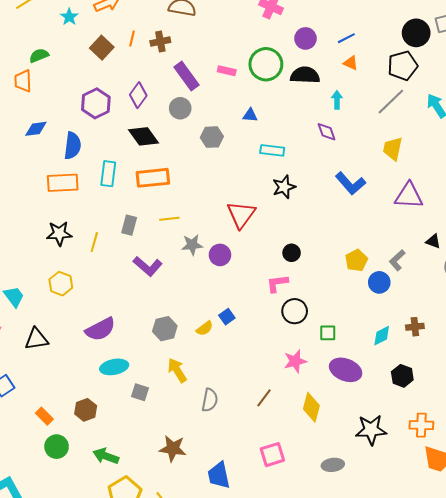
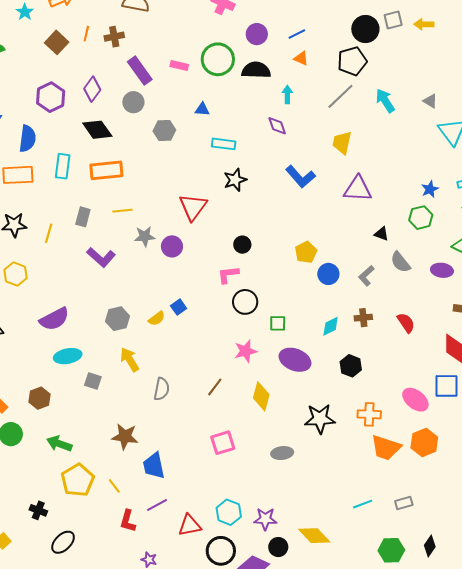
gray L-shape: (397, 260) -> (366, 276), moved
blue trapezoid: (219, 475) -> (154, 466), moved

